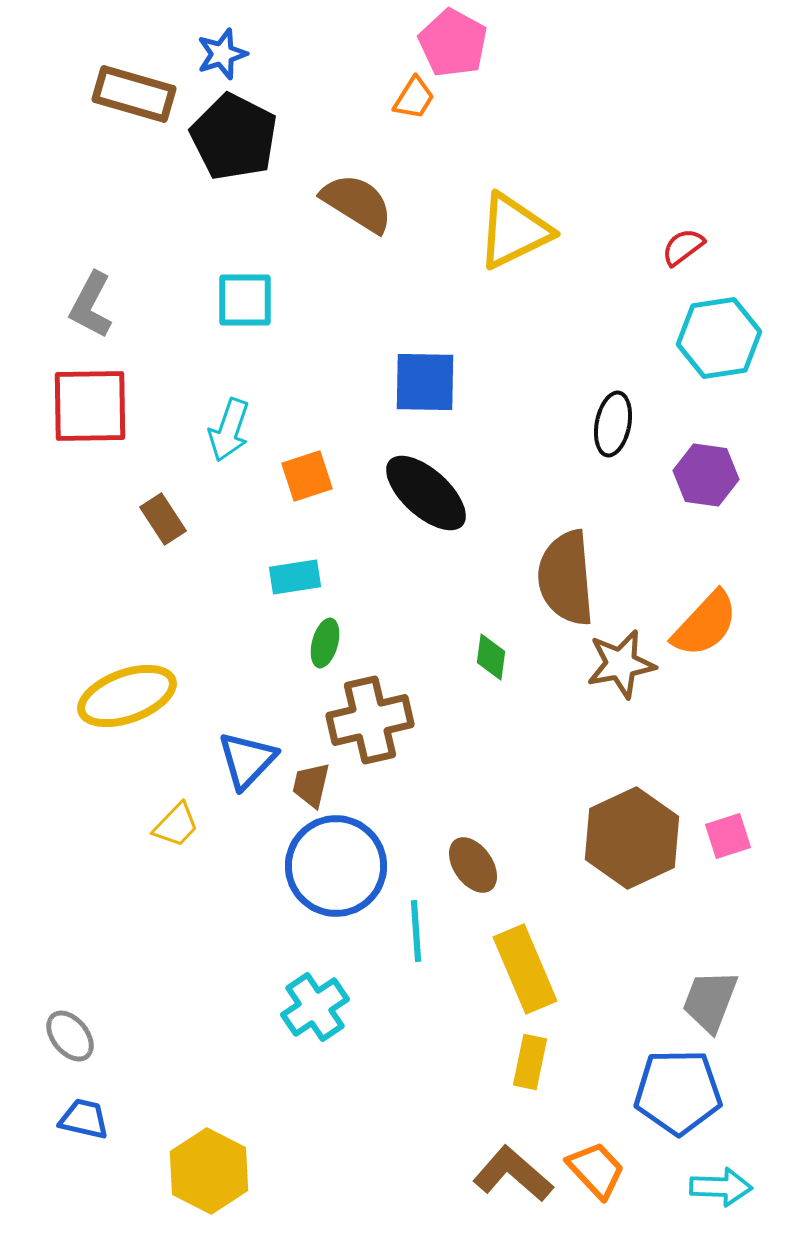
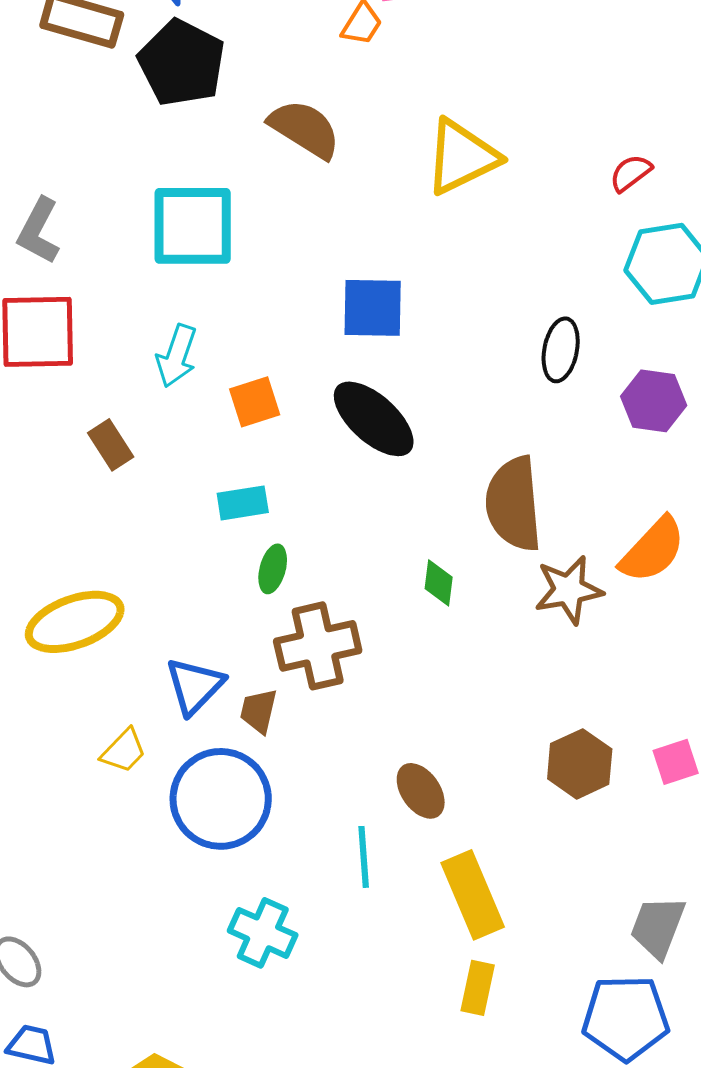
cyan square: (245, 300) -> (193, 226), size x1.5
brown hexagon: (632, 838) -> (580, 764), size x0.7
blue circle: (336, 866) -> (221, 799), moved
cyan cross: (315, 1007) -> (263, 933), turned -32

